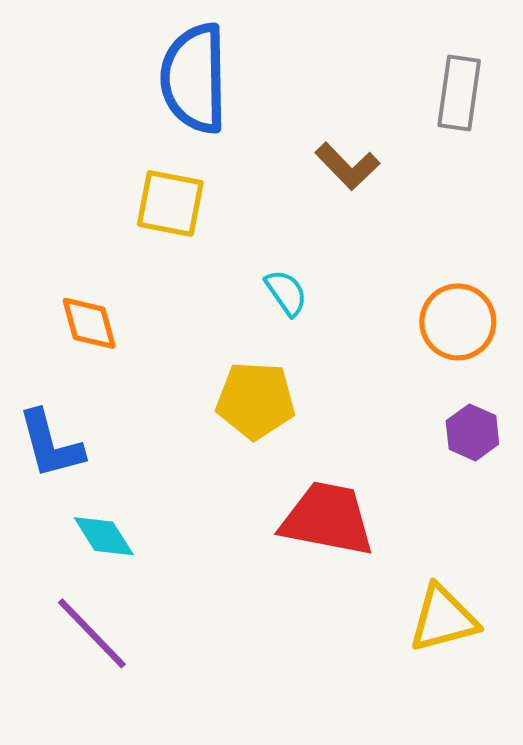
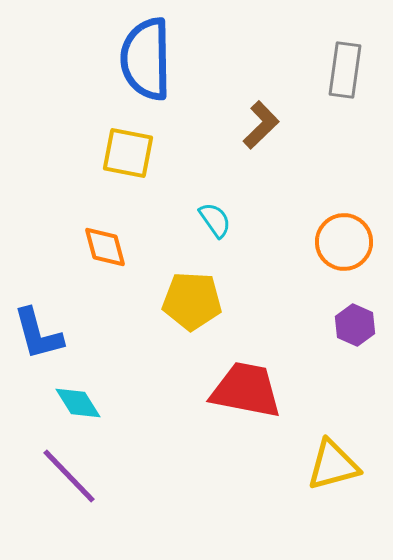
brown L-shape: (347, 166) -> (261, 125), turned -90
orange diamond: (89, 323) -> (105, 247), moved

